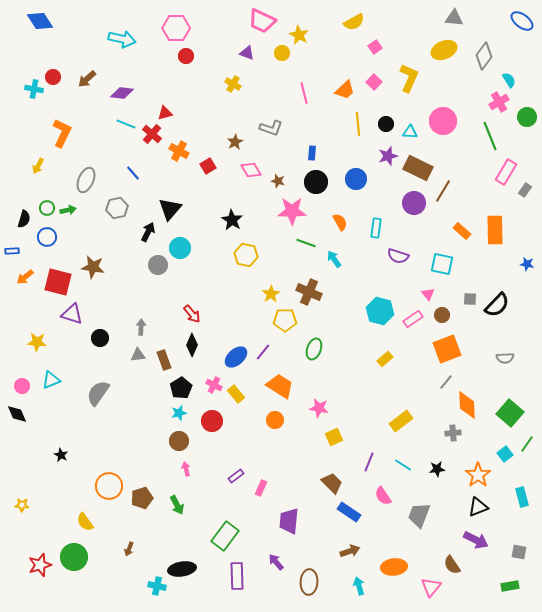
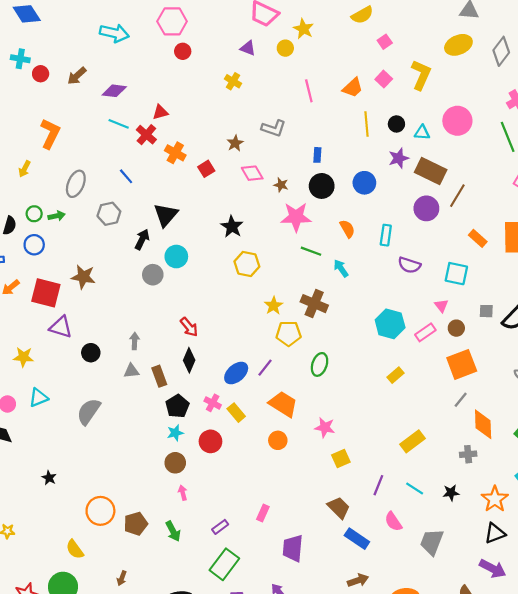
cyan cross: (34, 89) -> (20, 59), moved
purple rectangle: (236, 476) -> (220, 527), moved

